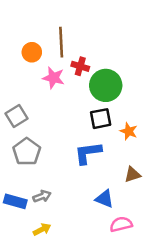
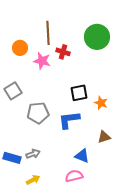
orange circle: (32, 52) -> (20, 48), moved
green circle: (106, 85) -> (97, 37), moved
gray pentagon: (27, 152) -> (38, 113), moved, turned 30
pink semicircle: (121, 224) -> (74, 176), moved

